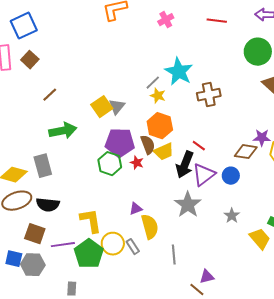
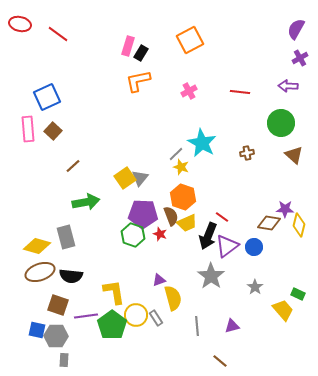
brown cross: (209, 95) -> (247, 153), moved, size x0.6
purple triangle: (207, 277) -> (232, 326), moved
gray rectangle: (72, 289) -> (64, 360), moved

